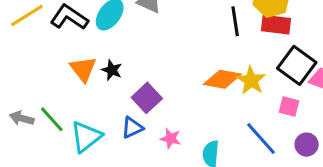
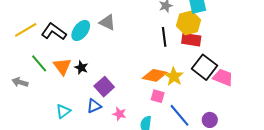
pink square: (289, 107) -> (158, 96), moved
gray arrow: (22, 118) -> (20, 82), moved
green line: (52, 119) -> (39, 63), moved
cyan triangle: (86, 137) -> (63, 111), size x0.7

